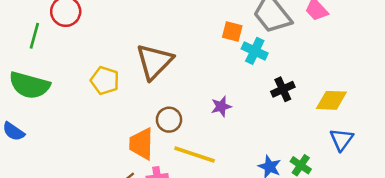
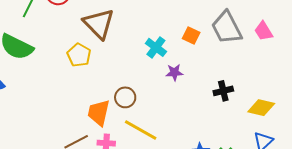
cyan cross: (255, 51) -> (156, 47), moved
brown triangle: (154, 62) -> (99, 24), moved, turned -40
purple star: (221, 106) -> (174, 72), moved

